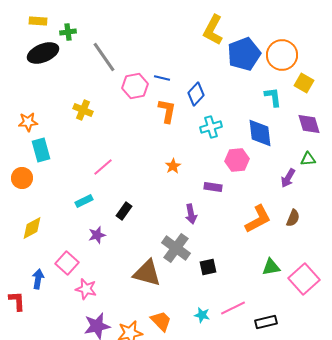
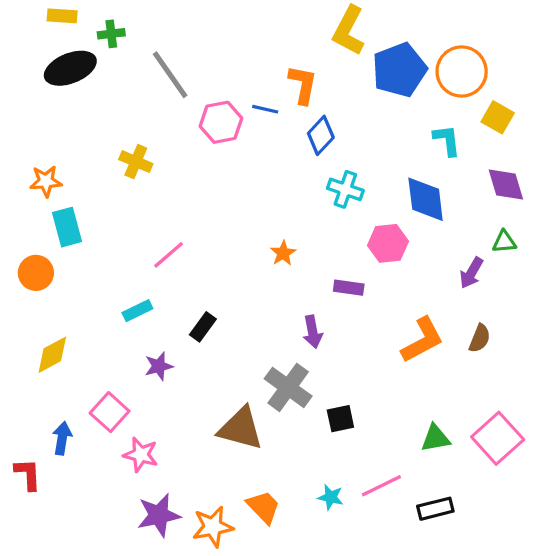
orange L-shape: (167, 111) -> (303, 85), moved
cyan cross: (211, 127) -> (345, 189), turned 35
green triangle: (271, 267) -> (435, 438), moved

